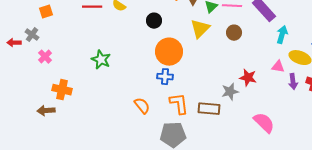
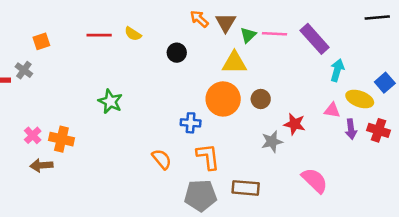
yellow triangle: (200, 29) -> (234, 63), turned 45
brown circle: (234, 33) -> (261, 99), moved
orange circle: (169, 52) -> (223, 99), moved
pink cross: (45, 57) -> (33, 135), moved
brown rectangle: (209, 109) -> (246, 188), moved

